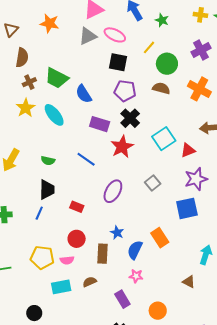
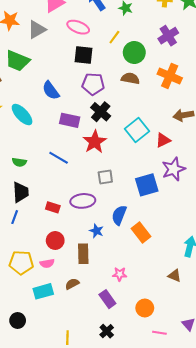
gray triangle: (88, 36) -> (37, 30), moved
green trapezoid: (57, 78) -> (17, 61), moved
gray square: (153, 183) -> (105, 177), moved, turned 35
purple ellipse: (113, 191) -> (83, 201), moved, turned 60
blue square: (187, 208) -> (147, 185), moved
blue semicircle: (135, 250) -> (119, 215), moved

